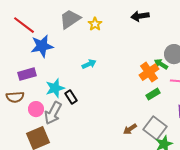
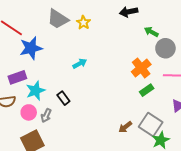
gray trapezoid: (70, 19) -> (58, 19), turned -110
green arrow: (161, 64) -> (151, 32), moved
cyan star: (55, 88) -> (36, 91), moved
gray arrow: (53, 113) -> (46, 115), size x0.6

